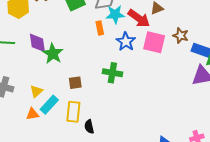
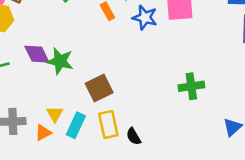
green cross: (112, 73) -> (191, 86), moved
brown square: (75, 83) -> (99, 88), size x1.5
orange triangle: (32, 114) -> (43, 133), moved

